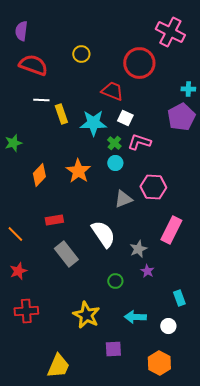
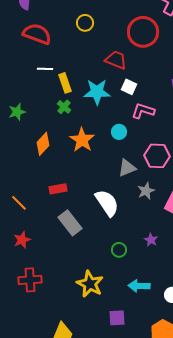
green cross: (114, 143) -> (64, 107), moved
gray star: (138, 249) -> (146, 191), moved

